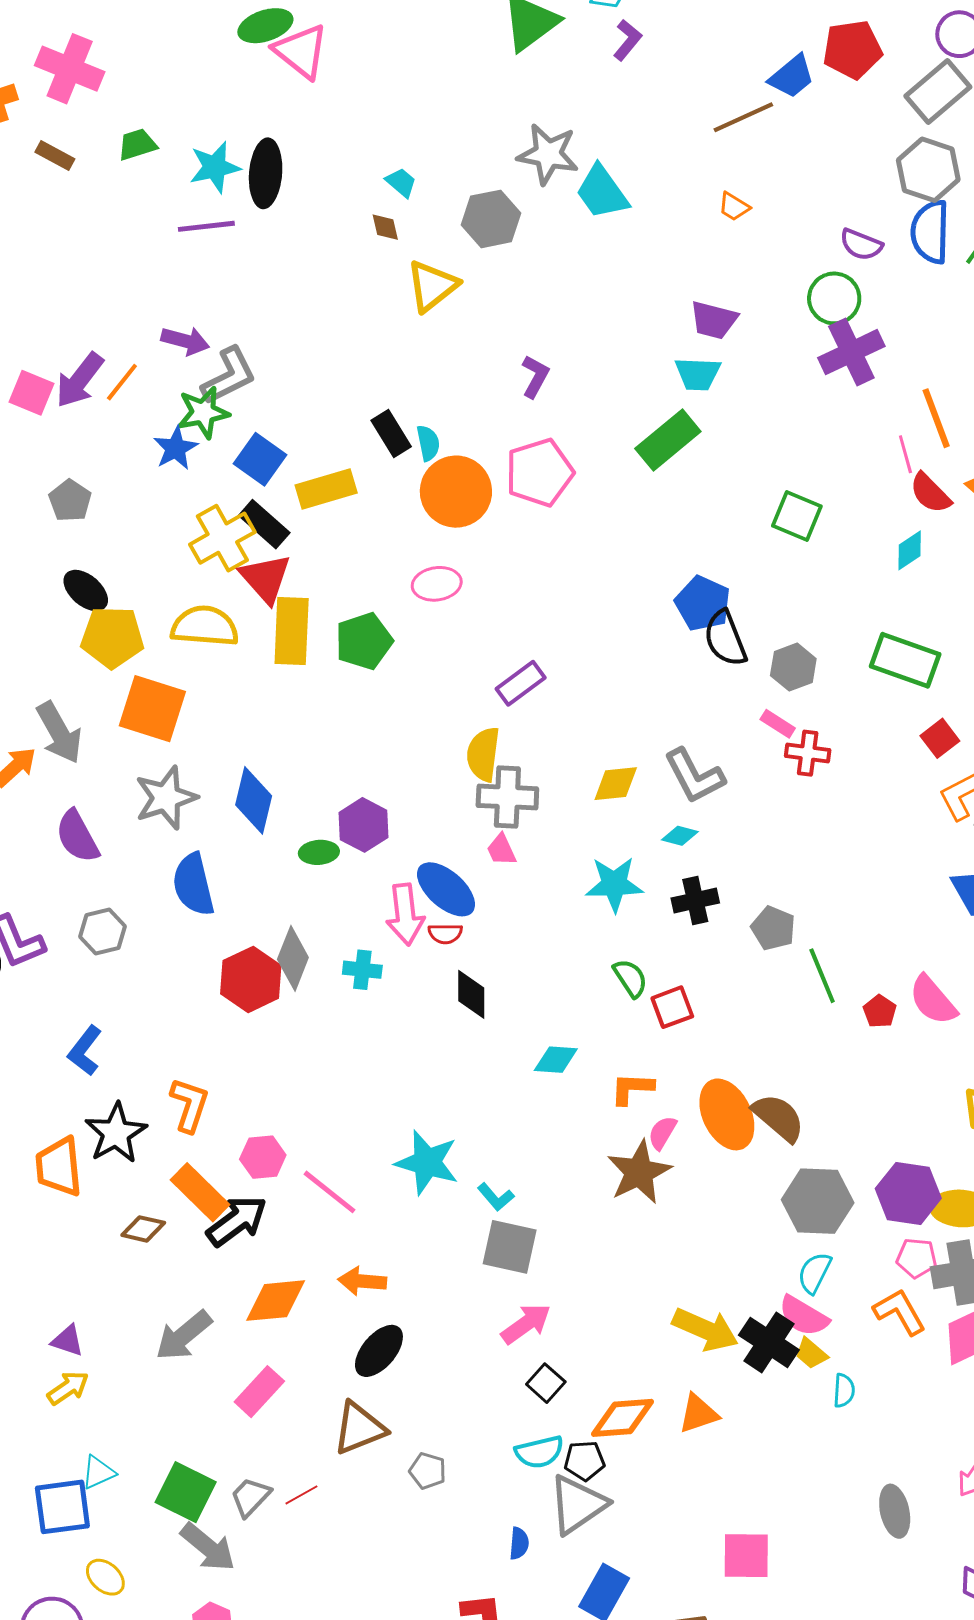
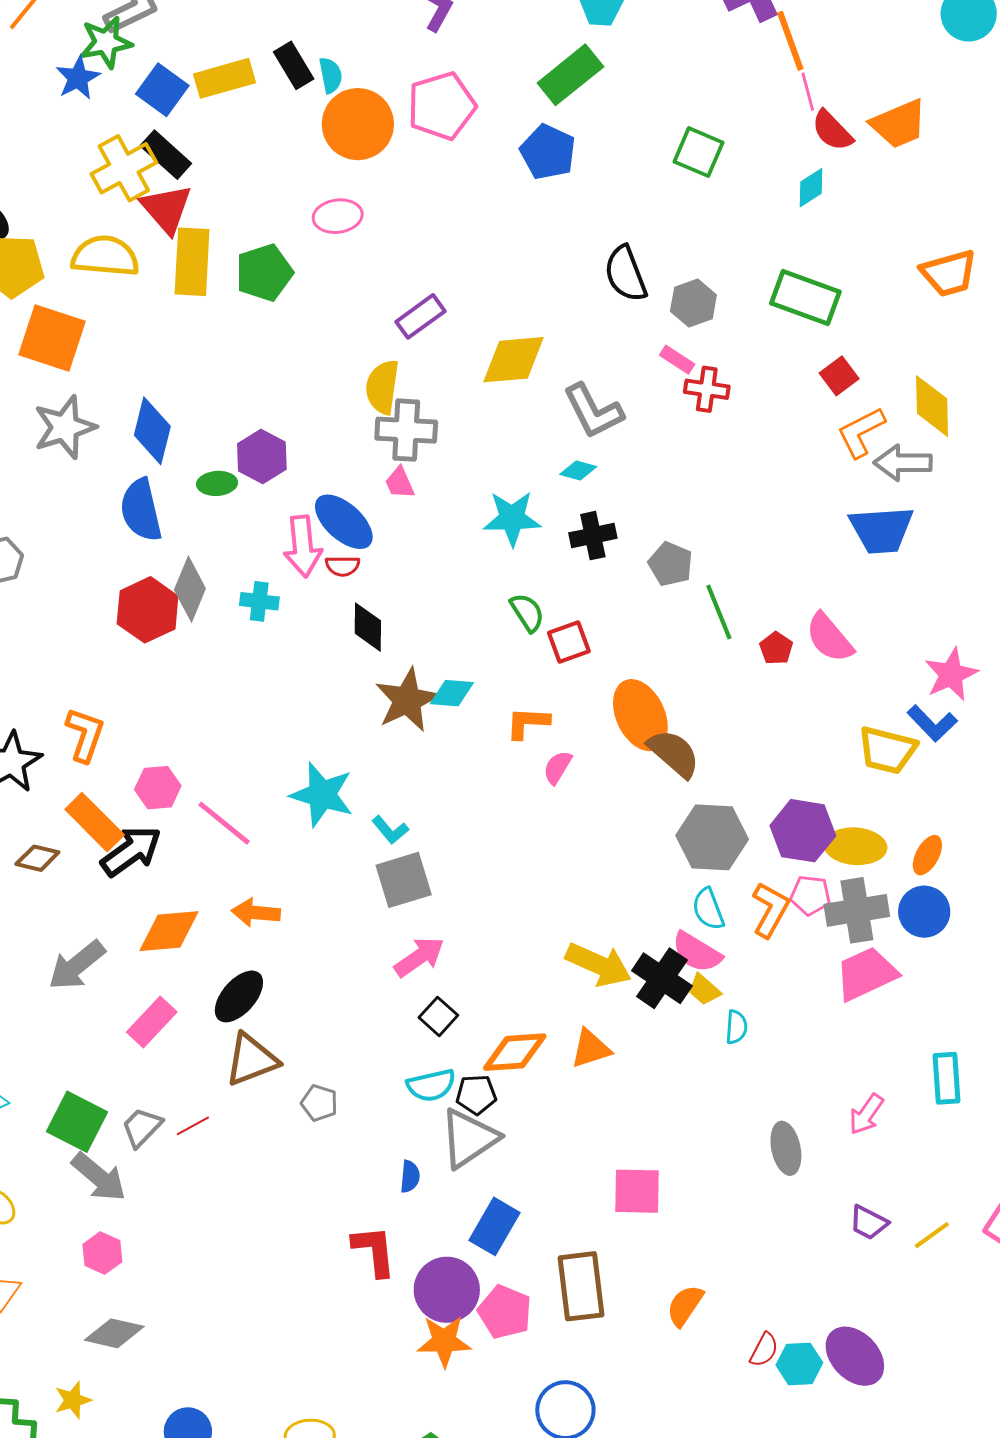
orange line: (936, 418) -> (790, 41), moved
yellow rectangle: (326, 489) -> (224, 78), moved
blue pentagon: (703, 603) -> (548, 152), moved
yellow diamond: (616, 784) -> (514, 360), moved, size x1.4
blue semicircle: (193, 885) -> (141, 510), moved
orange ellipse: (727, 1114) -> (640, 715), moved
brown star: (639, 1172) -> (407, 700), moved
gray square: (510, 1247) -> (404, 880), turned -30
cyan semicircle: (814, 1273) -> (708, 909), turned -48
orange L-shape: (900, 1312) -> (770, 910), moved, turned 58
black ellipse: (379, 1351) -> (239, 996), moved

